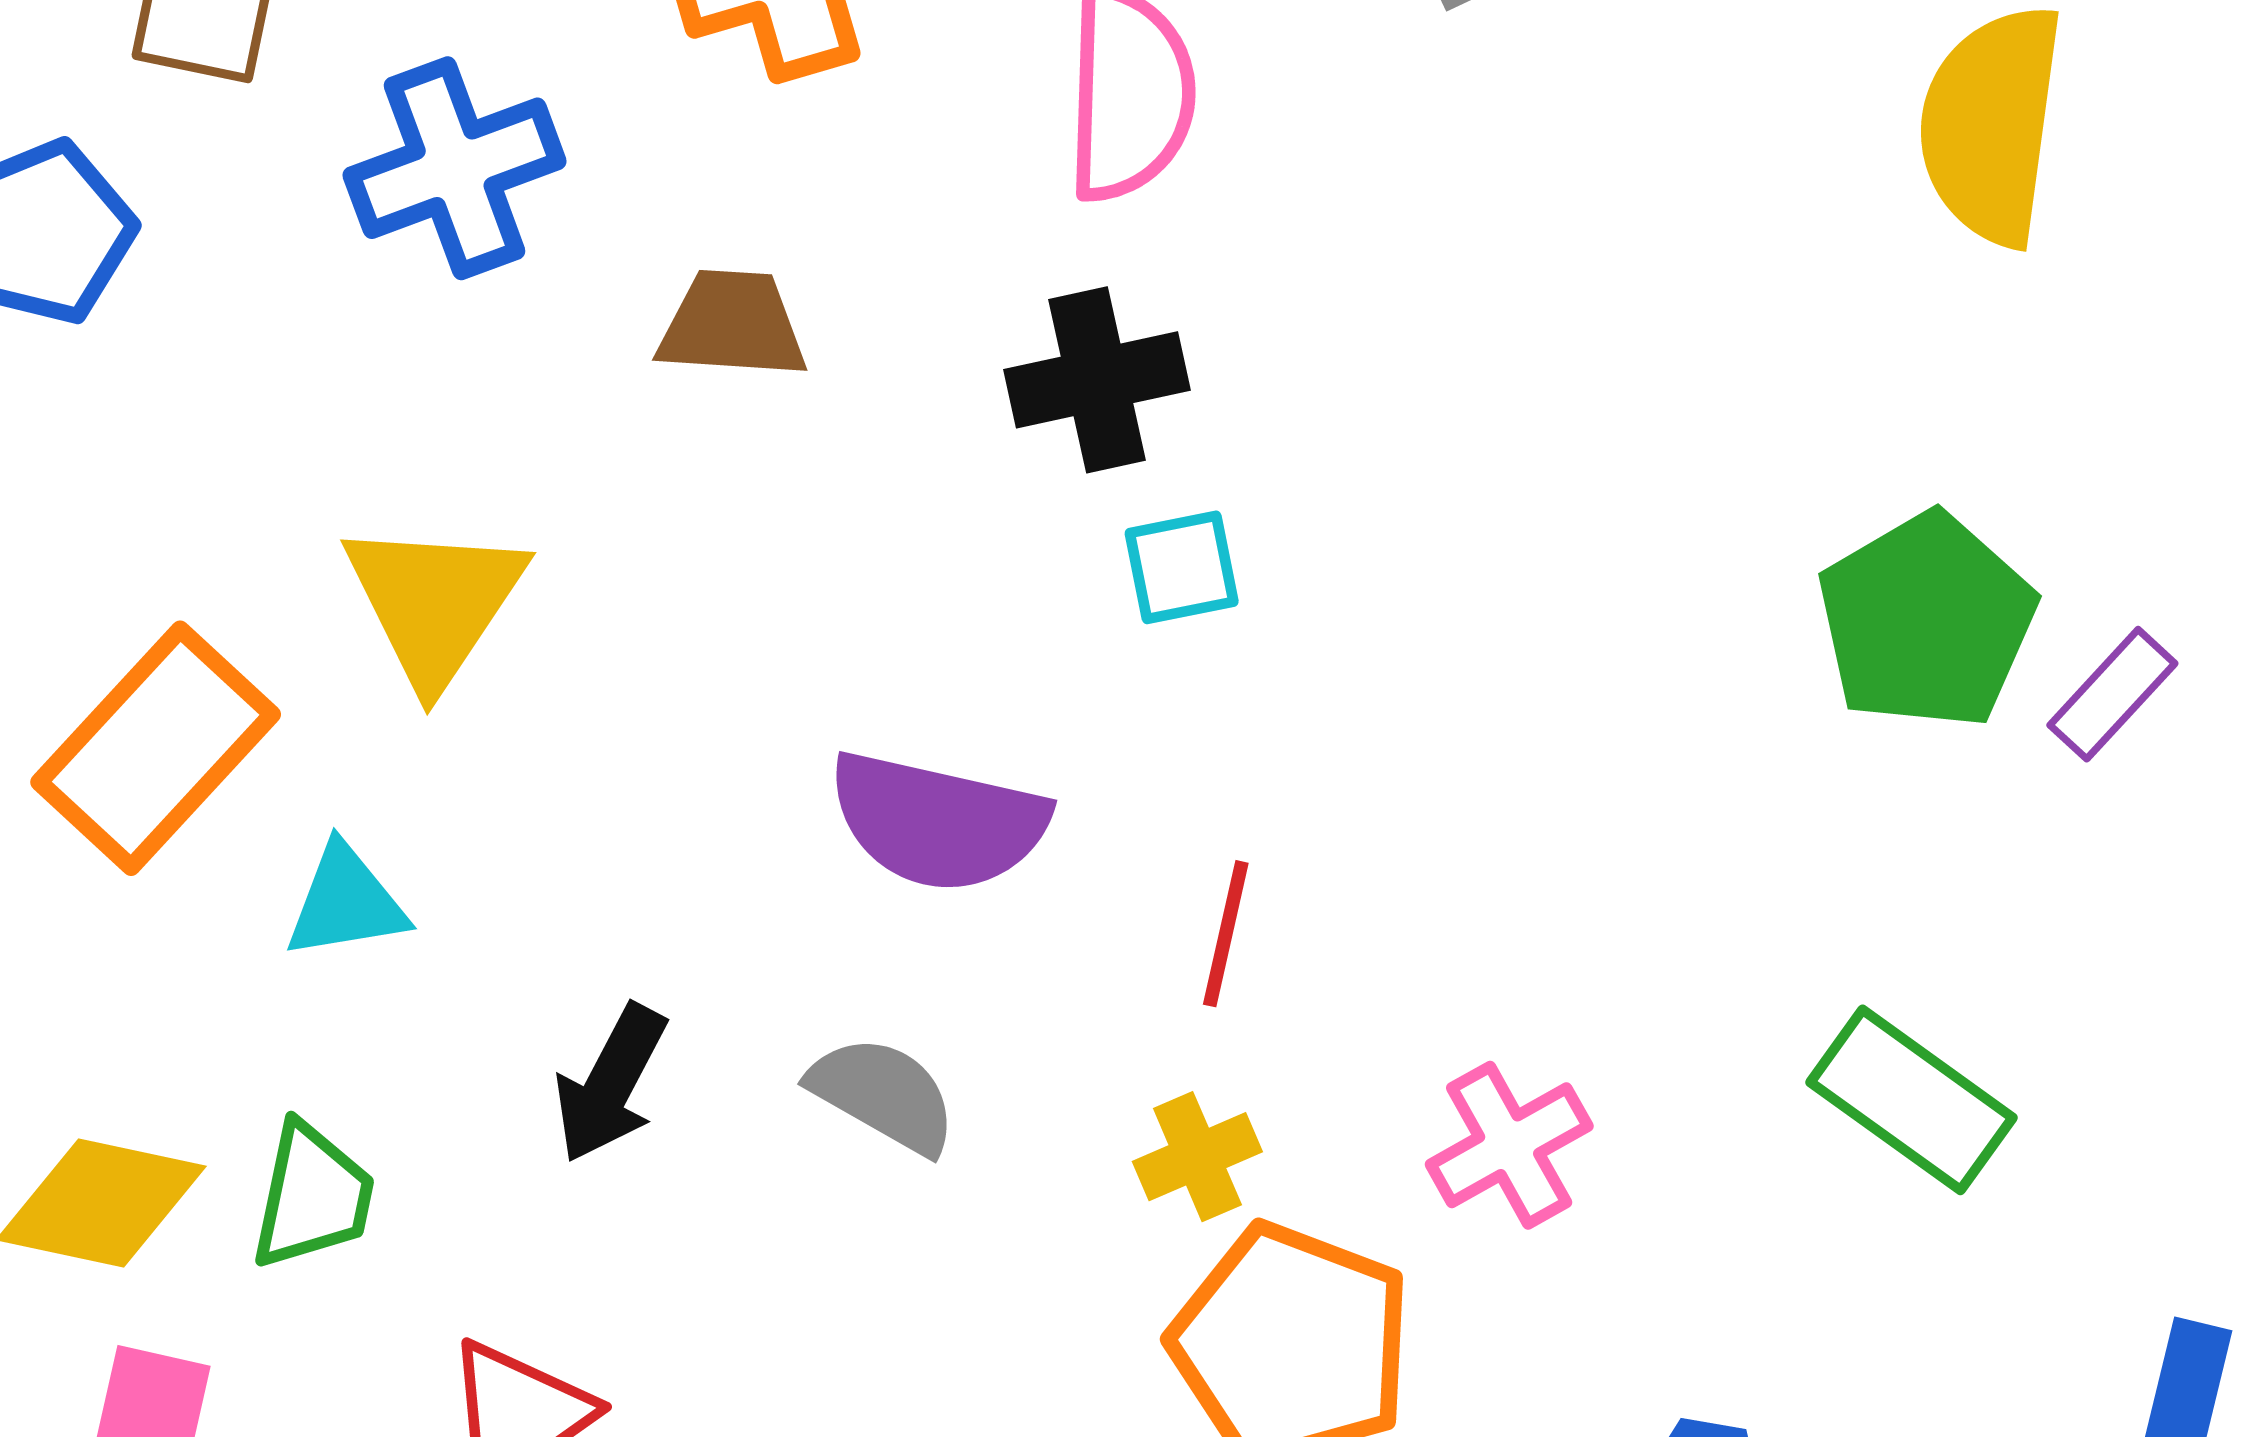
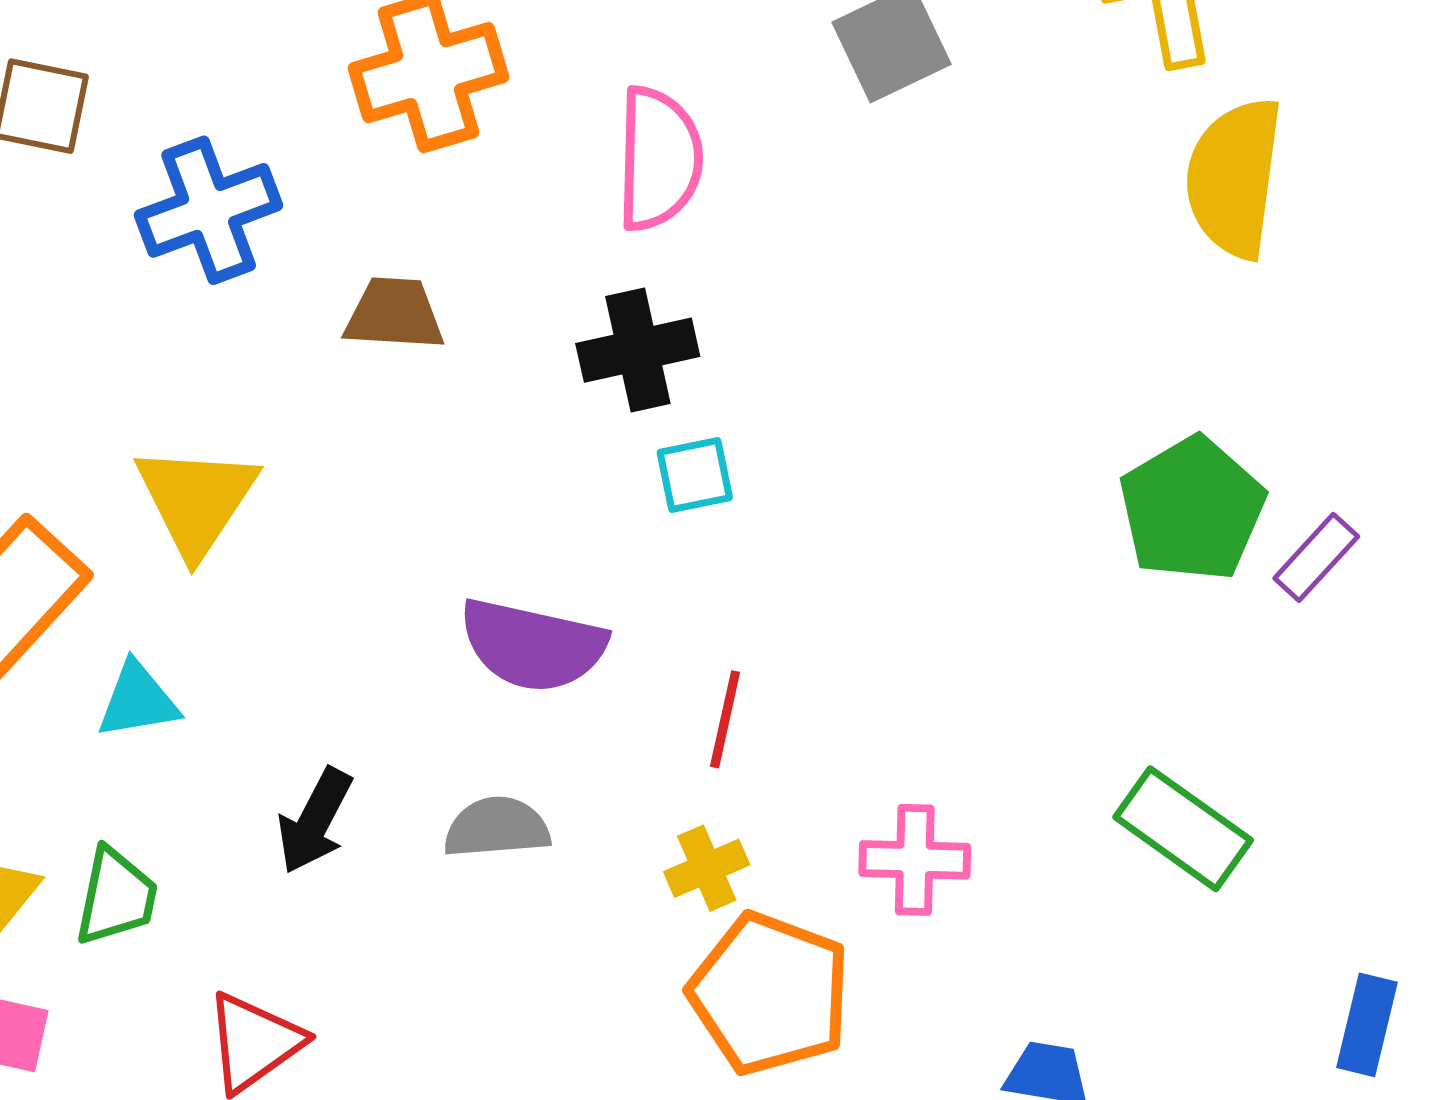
gray semicircle: (883, 1095) -> (497, 828), turned -34
pink cross: (1509, 1145) -> (915, 860), turned 31

